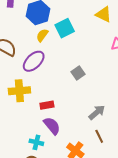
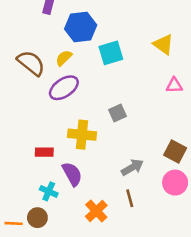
yellow semicircle: (42, 35) -> (64, 58), moved
yellow cross: (19, 91) -> (82, 135), moved
red rectangle: (47, 105) -> (44, 152), moved

